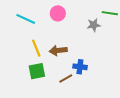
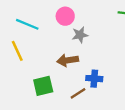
gray star: (94, 25) -> (80, 35), moved
yellow line: (36, 48) -> (17, 51), moved

